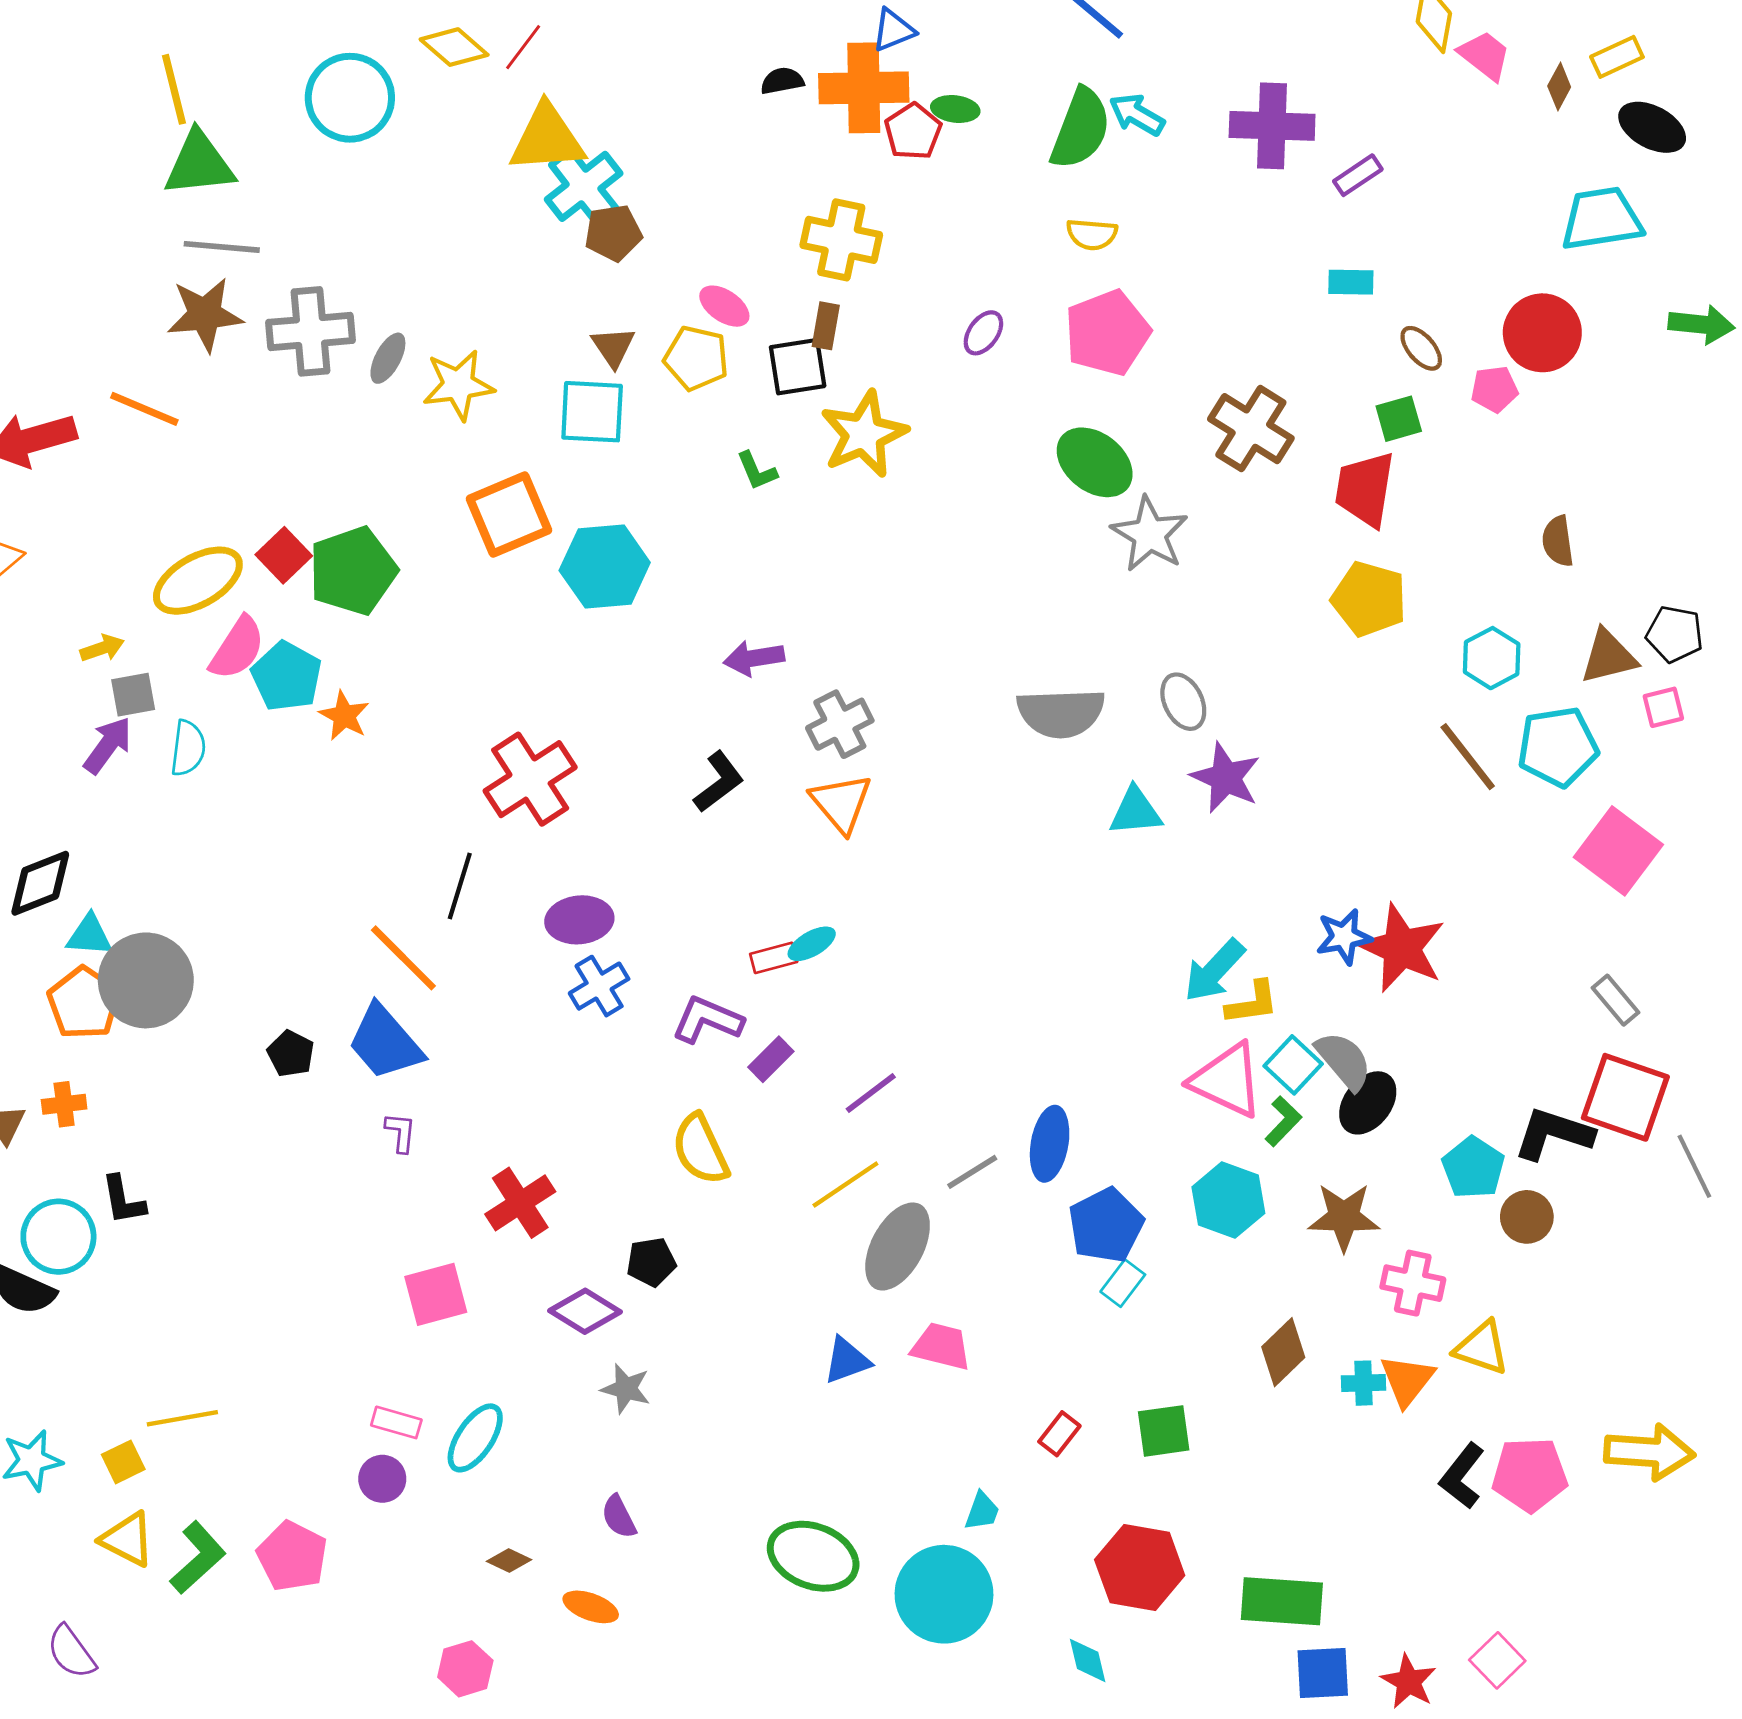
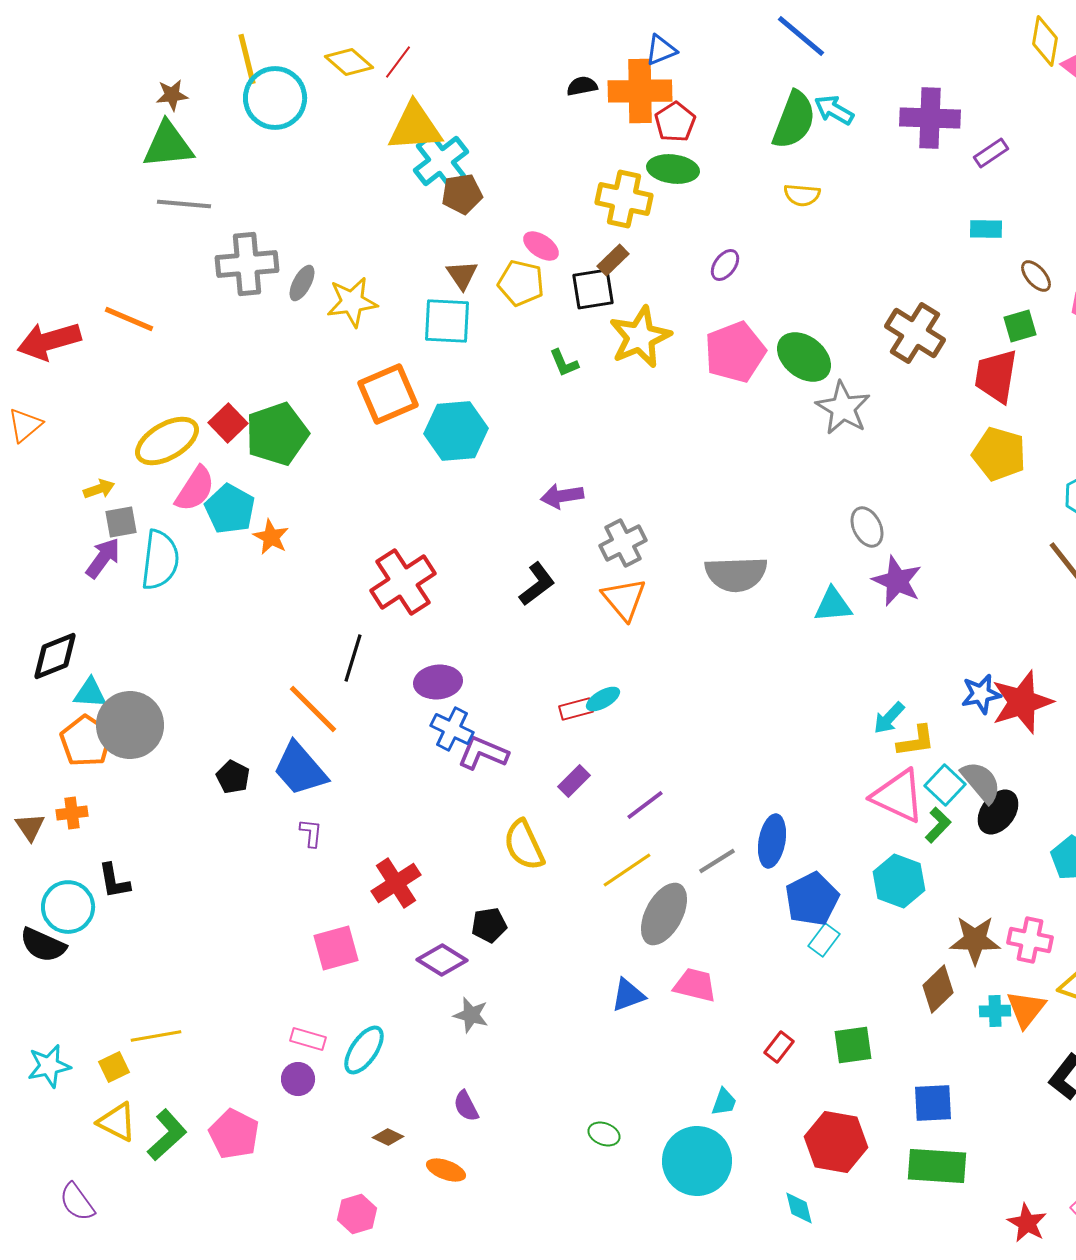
yellow line: (174, 89) -> (247, 59), moved
green ellipse: (955, 109) -> (673, 169), moved, size x1.5
brown star: (205, 315) -> (172, 95), moved, size x0.6
brown rectangle: (826, 326) -> (613, 260), turned 36
pink pentagon: (1107, 333) -> (735, 352), moved
gray semicircle: (1061, 713) -> (736, 574), moved
cyan semicircle: (188, 748) -> (160, 560), size x1.5
red star: (1402, 948) -> (1022, 702), turned 30
cyan arrow: (1214, 971) -> (889, 718), size x0.7
blue cross: (599, 986) -> (452, 729), turned -33
purple L-shape: (707, 1020) -> (483, 753), moved
brown star: (1344, 1217) -> (975, 940), moved
green ellipse: (813, 1556) -> (604, 1134), size x0.5
blue square: (1323, 1673) -> (933, 1103), moved

